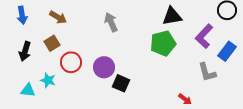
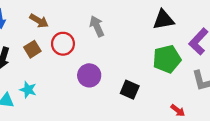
green pentagon: (163, 43) -> (167, 59), moved
red circle: (71, 62) -> (63, 44), moved
black square: (121, 83) -> (130, 90), moved

